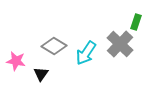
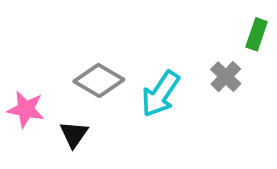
gray cross: (120, 44) -> (226, 77), size x0.6

